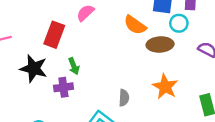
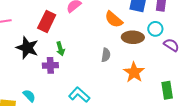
cyan circle: (179, 23) -> (155, 29), moved
gray semicircle: (124, 98) -> (106, 55), moved

